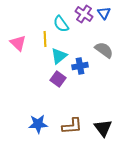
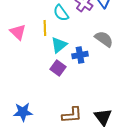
blue star: (38, 124) -> (23, 112), moved

